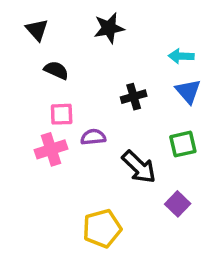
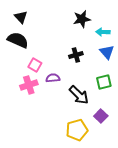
black star: (109, 28) -> (82, 19), moved
black semicircle: (56, 70) -> (18, 40), moved, size x1.5
pink square: (62, 114) -> (35, 65), turned 32
yellow pentagon: (102, 228) -> (77, 130), moved

